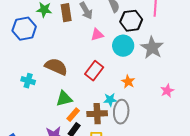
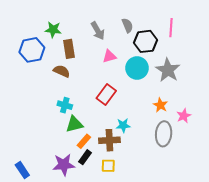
brown rectangle: (66, 13) -> (69, 49), moved
brown semicircle: (56, 67) -> (62, 71), moved, size x0.7
cyan cross: (28, 81) -> (65, 105), moved
orange star: (128, 82) -> (160, 105), moved
gray ellipse: (121, 112) -> (164, 134), moved

